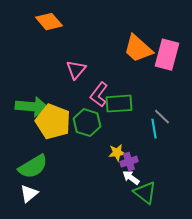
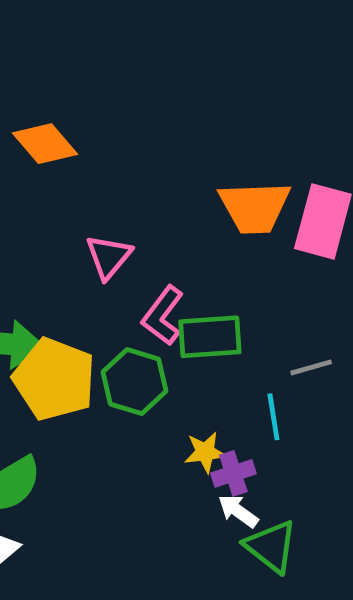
orange trapezoid: (138, 49) -> (255, 207), turned -44
gray line: (162, 117) -> (311, 367), turned -60
cyan line: (154, 129) -> (273, 417), moved

